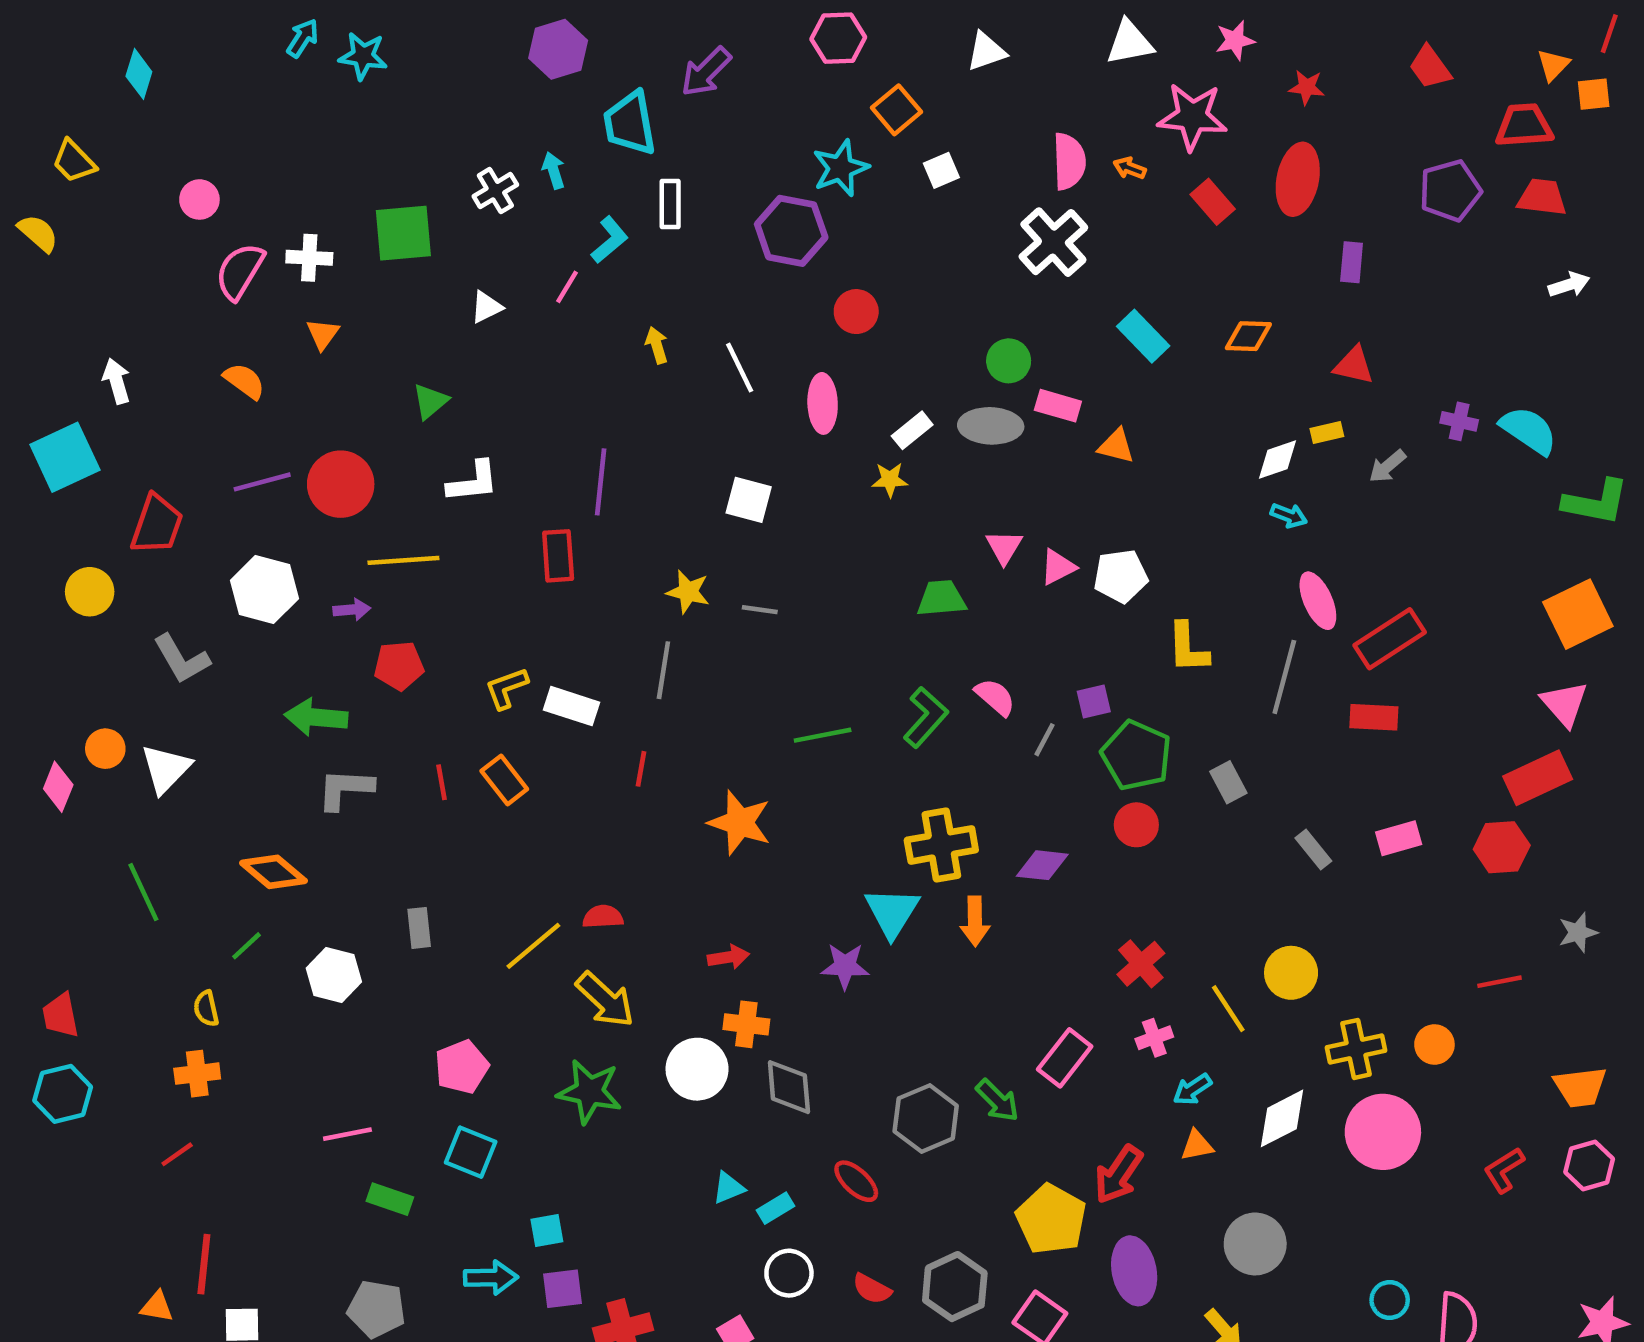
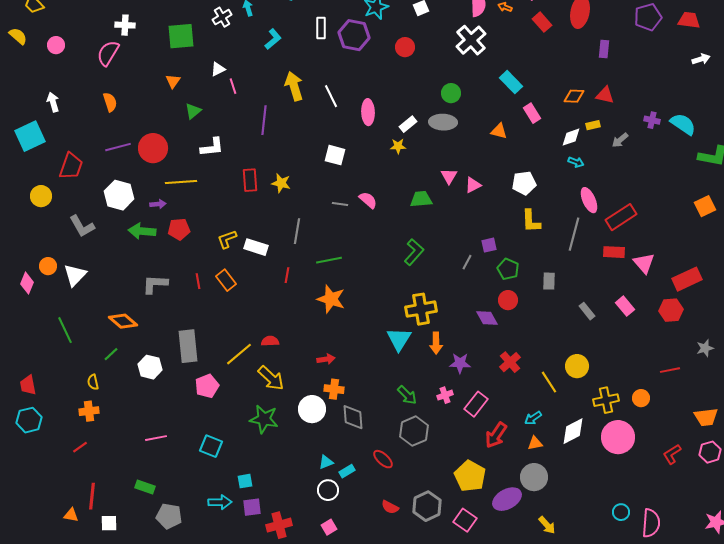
pink circle: (199, 199) -> (56, 45), moved
white rectangle: (670, 204) -> (321, 28), moved
white cross: (309, 258) -> (125, 25), moved
pink line: (567, 287) -> (233, 86), moved, turned -49
red circle: (856, 312) -> (405, 47), moved
orange triangle: (323, 334) -> (173, 81), moved
orange diamond: (1248, 336) -> (574, 96), moved
yellow arrow: (657, 345) -> (294, 86), size x1.8
orange semicircle: (244, 381) -> (110, 102), turned 36
pink rectangle: (1058, 406) -> (532, 113), moved, turned 42
purple line: (601, 482) -> (264, 120), moved
white pentagon: (1121, 576) -> (524, 183), moved
yellow star: (688, 592) -> (281, 183), moved
orange square: (1578, 614) -> (705, 206), size x0.7
pink semicircle: (995, 697) -> (368, 200), moved
pink triangle: (1564, 704) -> (644, 263), moved
green arrow: (316, 717) -> (142, 231), moved
green line: (823, 735) -> (329, 260), moved
green pentagon: (1136, 755) -> (508, 269), size x0.7
gray rectangle: (1228, 782) -> (549, 281), turned 30
pink rectangle: (1399, 838) -> (625, 306), turned 66
purple diamond: (1042, 865) -> (487, 318), moved, turned 55
gray rectangle: (419, 928) -> (188, 346), size x1.8
purple star: (845, 966) -> (460, 363), moved
pink cross: (1154, 1038) -> (445, 395), moved
pink pentagon: (462, 1067) -> (207, 386), moved
green arrow: (997, 1101) -> (407, 395), moved
red arrow: (1118, 1174) -> (496, 435), moved
green rectangle: (390, 1199) -> (145, 487), moved
gray circle: (1255, 1244) -> (534, 477), moved
purple ellipse: (1134, 1271) -> (507, 499), turned 72
white circle: (789, 1273) -> (328, 490), moved

